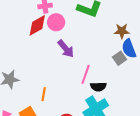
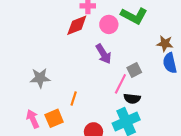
pink circle: (56, 22) -> (109, 24), moved
gray square: (120, 58) -> (134, 70), moved

